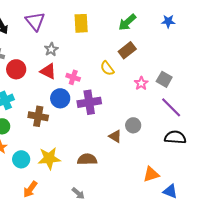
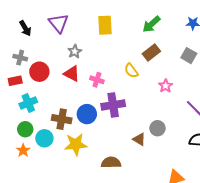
gray square: (164, 79) -> (189, 56), moved
blue circle: (60, 98) -> (87, 114), moved
yellow star: (49, 158) -> (76, 144), moved
cyan circle: (21, 159) -> (44, 138), moved

